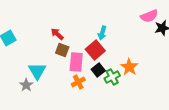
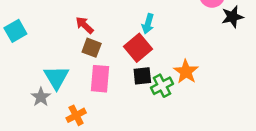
pink rectangle: (76, 62) -> (100, 79), moved
black square: (98, 70) -> (142, 76), turned 32
orange cross: (78, 82) -> (76, 115), moved

